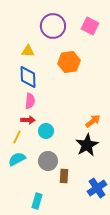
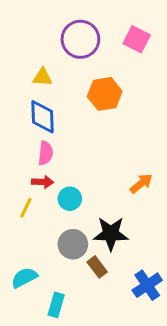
black star: (87, 145) -> (111, 234), moved, turned 30
cyan semicircle: (17, 159) -> (24, 278), moved
brown rectangle: (64, 176) -> (97, 267), turned -40

